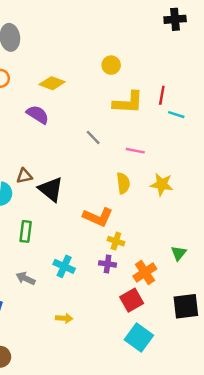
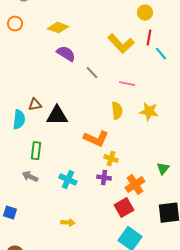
yellow circle: (111, 65) -> (145, 13), moved
yellow L-shape: (128, 102) -> (121, 44), turned 44
purple semicircle: (38, 115) -> (66, 54), moved
cyan line: (176, 115) -> (161, 54), turned 32
black triangle: (51, 189) -> (57, 116), turned -40
gray arrow: (26, 278) -> (30, 177), moved

